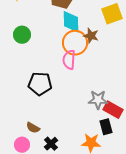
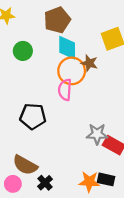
green circle: (22, 35) -> (23, 51), moved
black rectangle: (106, 127) -> (106, 179), moved, turned -63
brown semicircle: (33, 128) -> (25, 165), size x1.6

